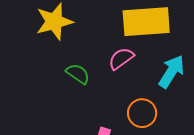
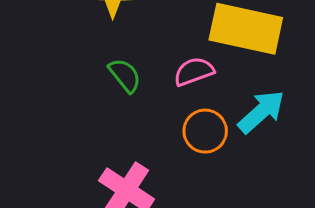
orange circle: (142, 113) -> (205, 131), moved

